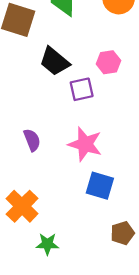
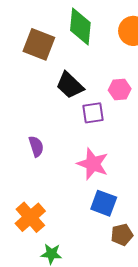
purple semicircle: (32, 140) -> (36, 146), moved
brown pentagon: (122, 233) -> (122, 235), moved

